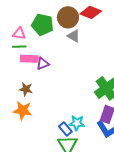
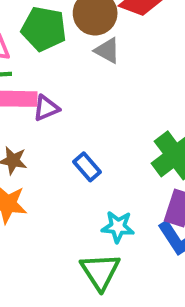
blue rectangle: (65, 129) -> (87, 167), moved

